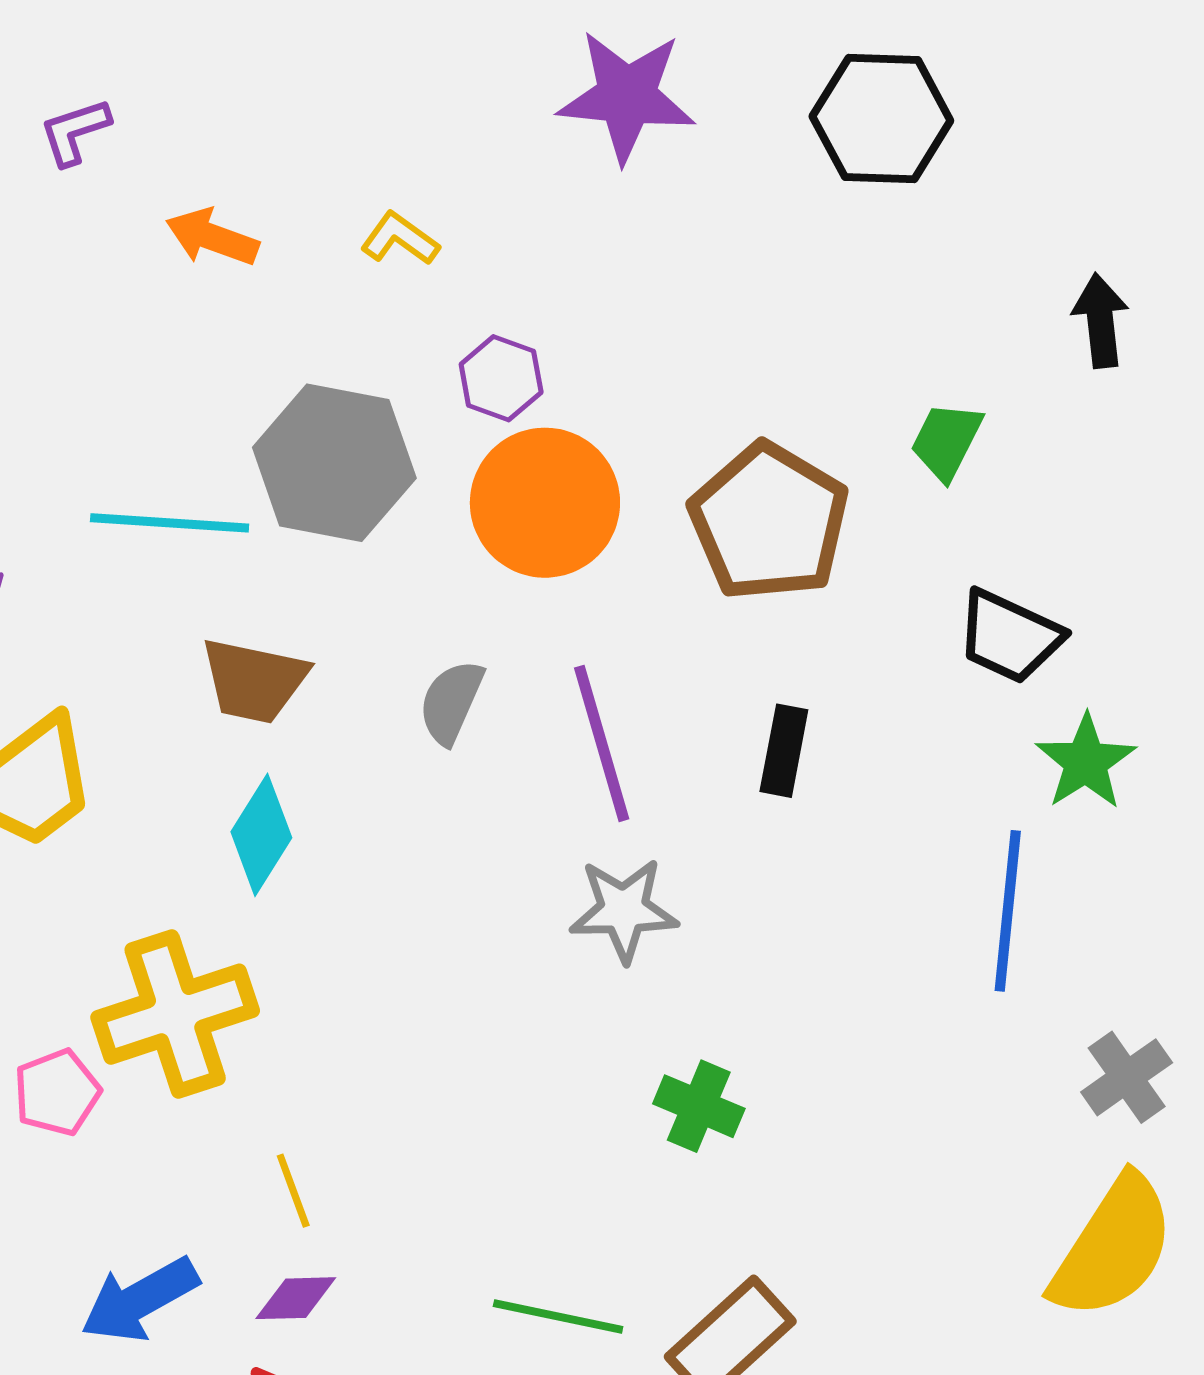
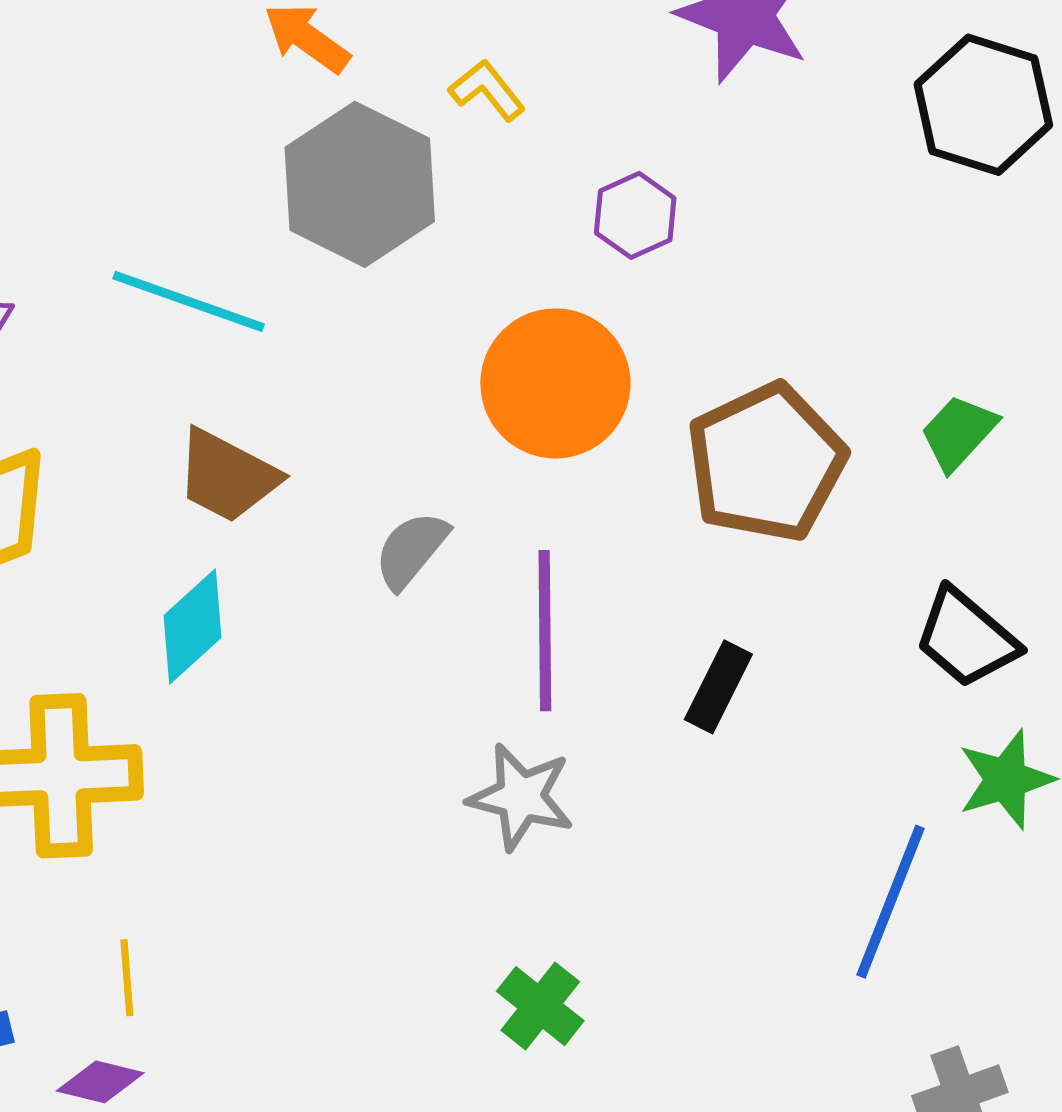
purple hexagon: (501, 378) -> (635, 215), moved
gray hexagon: (334, 463) -> (360, 184), moved

